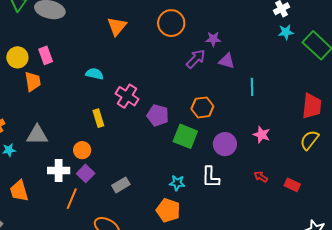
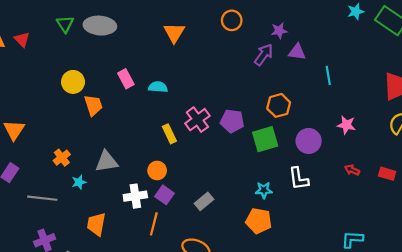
orange circle: (171, 23) -> (232, 20), size x0.7
pink rectangle: (46, 55) -> (126, 79), moved
pink cross: (127, 96) -> (197, 120), moved, turned 30
green square: (185, 136) -> (265, 139), turned -30
orange trapezoid: (19, 191) -> (96, 224), turned 35

